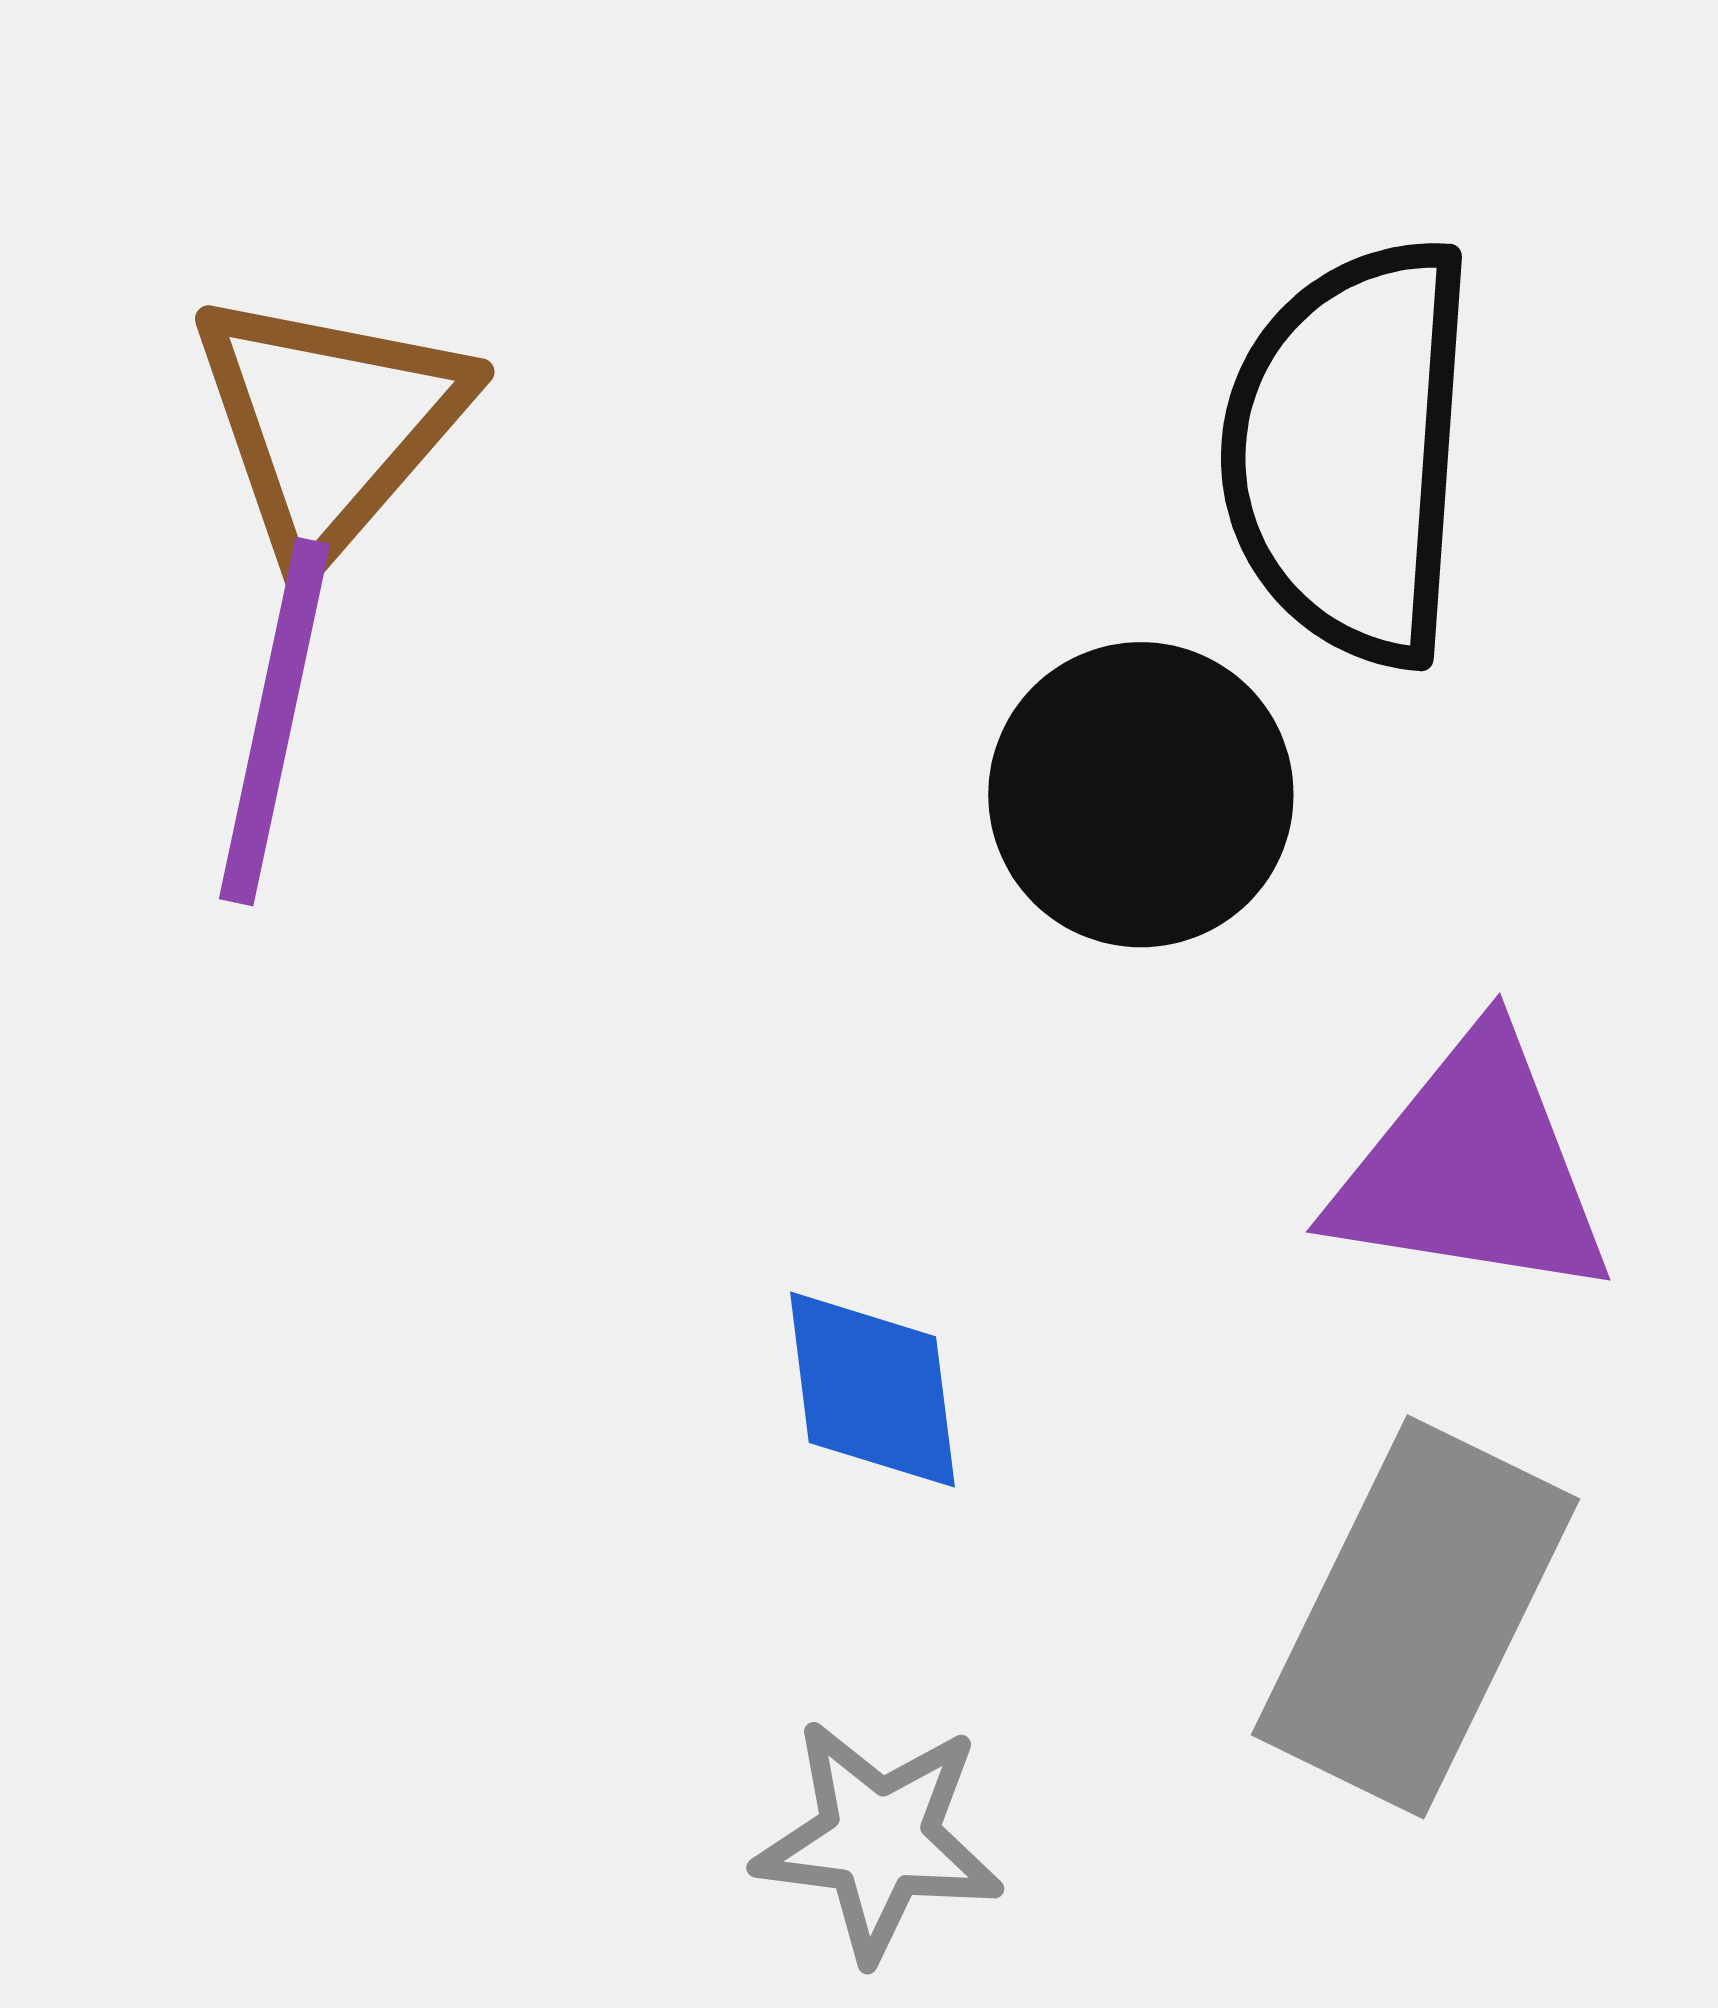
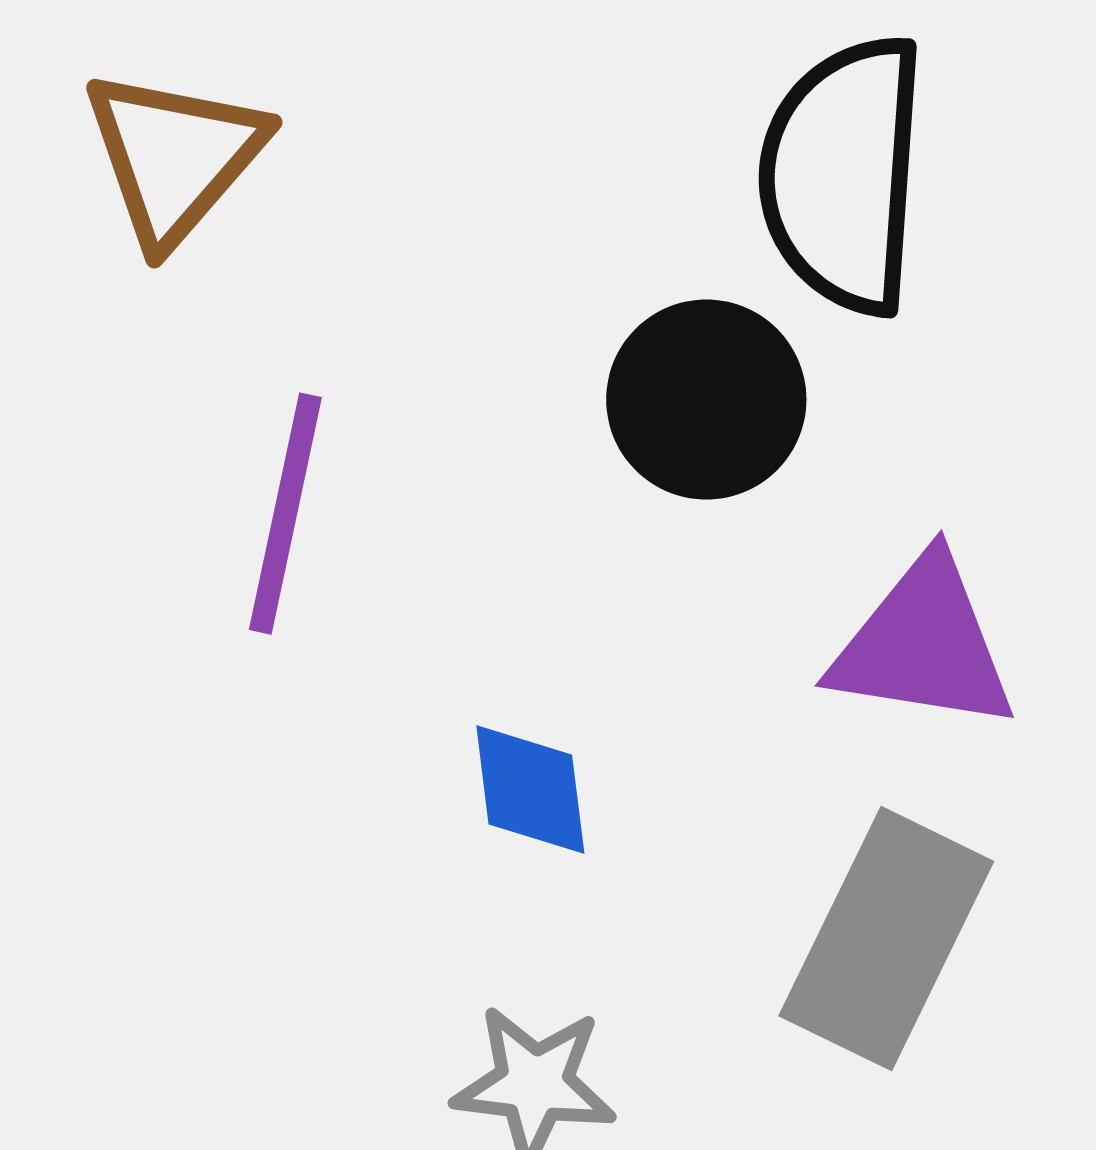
purple line: (275, 721) -> (285, 514), moved

